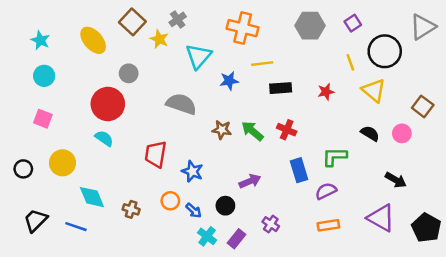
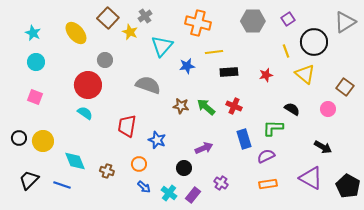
black semicircle: (370, 133) -> (292, 109), moved
yellow circle: (62, 163) -> (43, 141), moved
blue arrow: (194, 211) -> (144, 187), moved

